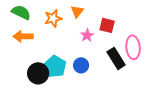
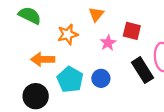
orange star: (53, 18) -> (68, 34), moved
orange arrow: (23, 36) -> (43, 59), moved
black circle: (38, 73) -> (36, 96), moved

